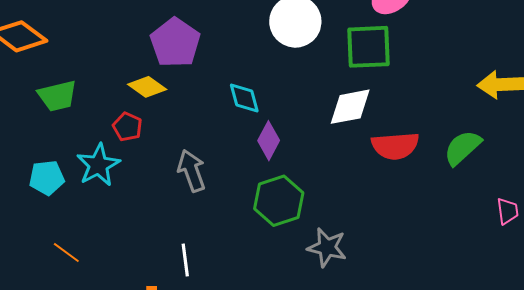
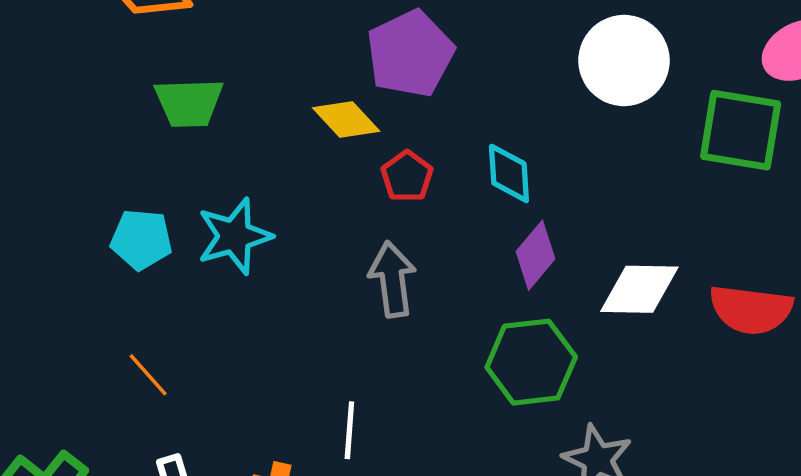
white diamond: (350, 107) -> (639, 289), moved
red pentagon: (127, 127) -> (407, 176), moved

